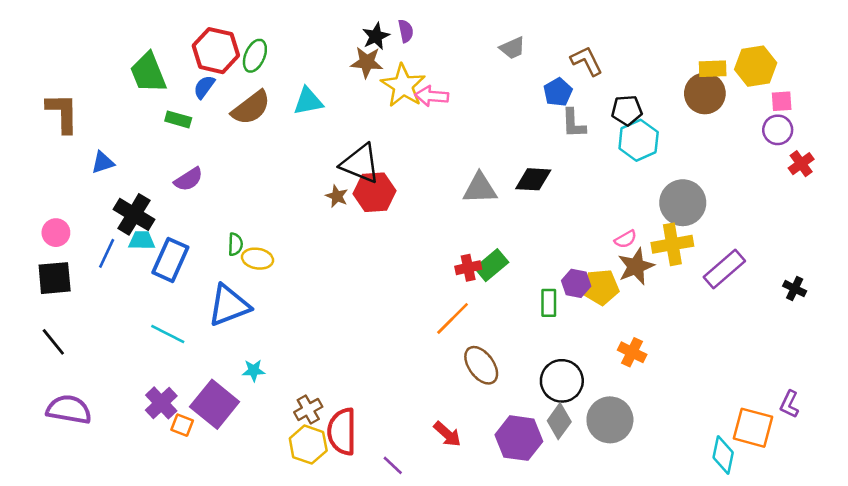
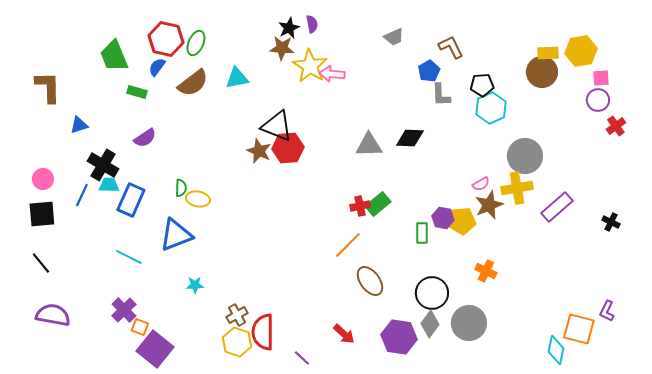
brown star: (337, 196) -> (259, 151), size x1.4
purple square: (215, 404) -> (155, 349), moved

